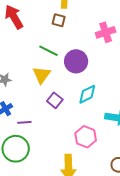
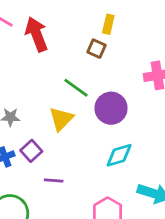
purple square: (55, 100) -> (31, 151), moved
purple line: (24, 122) -> (54, 181), moved

